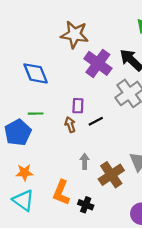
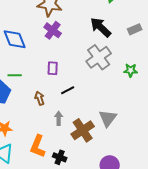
purple cross: (98, 63) -> (53, 30), moved, size x0.7
black line: (96, 121) -> (68, 90), moved
brown arrow: (70, 125) -> (40, 98), moved

